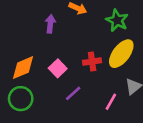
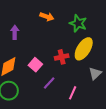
purple arrow: (50, 24) -> (15, 32), moved
pink line: (111, 102) -> (73, 93), moved

